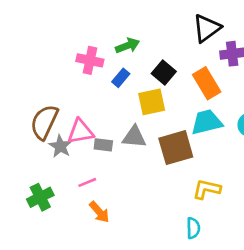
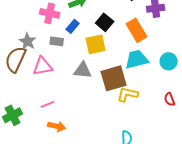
gray rectangle: (103, 145) -> (57, 41), moved
gray star: (60, 146) -> (28, 41), moved
yellow L-shape: (207, 189) -> (128, 94), moved
orange arrow: (99, 212) -> (57, 126), turned -36

